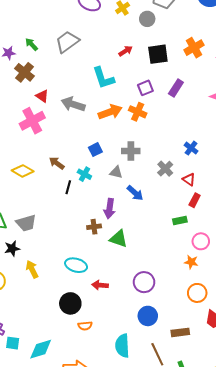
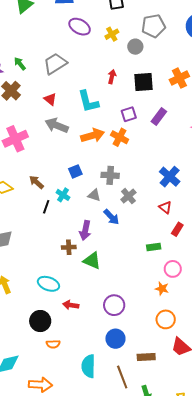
red arrow: (126, 51) -> (112, 77), turned -48
red triangle: (42, 96) -> (50, 99), moved
blue cross: (191, 148) -> (170, 177), size x1.5
gray cross: (165, 169) -> (128, 196), moved
red rectangle: (195, 200) -> (177, 229), moved

